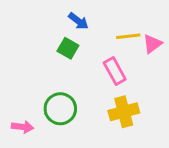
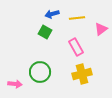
blue arrow: (78, 21) -> (52, 14), turned 128
yellow line: (128, 36) -> (77, 18), moved

